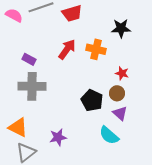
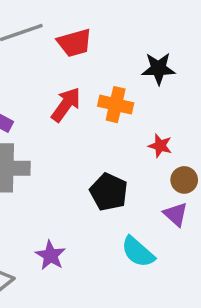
brown circle: (117, 93) -> (184, 180), moved
purple triangle: (120, 113) -> (176, 214), moved
purple star: (58, 137) -> (50, 255), turned -30

